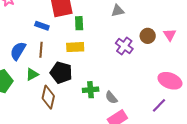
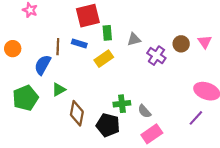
gray triangle: (118, 11) -> (134, 39), moved
blue rectangle: (42, 26) -> (79, 43), moved
yellow rectangle: (75, 47) -> (104, 59), turned -30
brown line: (41, 50) -> (58, 47), moved
black pentagon: (61, 73) -> (108, 125), moved

